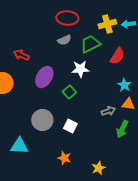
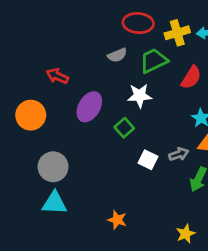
red ellipse: (67, 18) -> (138, 23), moved
gray circle: (42, 120) -> (53, 167), moved
white square: (70, 126) -> (148, 160), moved
yellow star: (98, 168) -> (186, 234), moved

